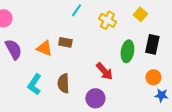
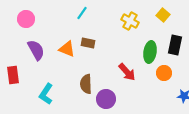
cyan line: (76, 10) -> (82, 13), moved
orange circle: (153, 77) -> (164, 73), moved
cyan L-shape: (34, 84) -> (46, 94), moved
purple circle: (95, 98) -> (106, 99), moved

